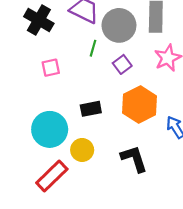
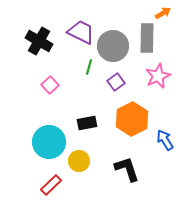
pink square: (51, 68) -> (50, 85), turned -30
red rectangle: (52, 176) -> (51, 185), size x0.7

